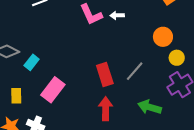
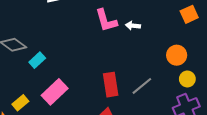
yellow rectangle: (16, 96) -> (20, 103), moved, turned 42

